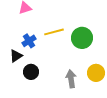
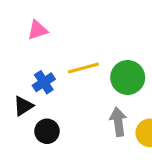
gray arrow: (71, 79) -> (118, 122), moved

